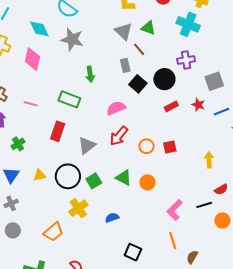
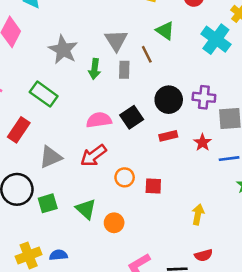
gray triangle: (124, 31) -> (116, 40), moved
gray star: (72, 39) -> (63, 50), moved
purple cross: (186, 60) -> (204, 97), moved
green arrow: (90, 74) -> (95, 69), moved
black square: (138, 84) -> (132, 117), moved
yellow cross: (78, 208) -> (29, 255), moved

